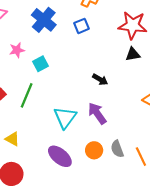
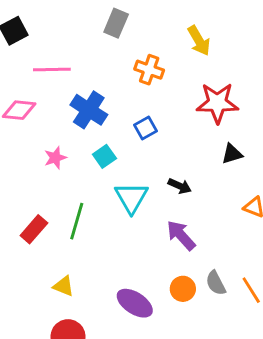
blue square: (82, 26) -> (146, 128), moved
black triangle: (133, 54) -> (232, 154), moved
cyan square: (40, 64) -> (104, 156), moved
cyan triangle: (65, 117) -> (131, 198), moved

